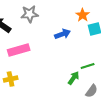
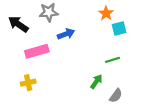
blue arrow: (63, 34) -> (66, 34), moved
green line: (88, 66) -> (113, 60), moved

